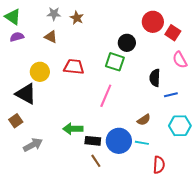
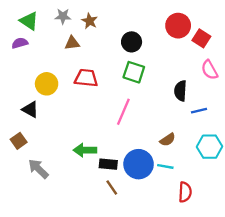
green triangle: (13, 17) -> (29, 21), moved
brown triangle: (51, 37) -> (72, 43), moved, turned -32
black circle: (127, 43) -> (132, 42), moved
black triangle: (26, 94) -> (30, 109), size x0.7
gray arrow: (33, 145) -> (38, 169), turned -108

